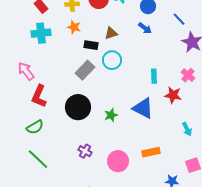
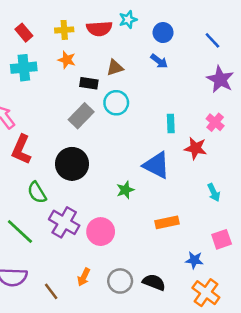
blue line: (179, 19) -> (212, 40), moved
green star: (111, 115) -> (125, 190), moved
green semicircle: (35, 127) -> (37, 193), moved, turned 90
purple cross: (85, 151) -> (64, 222), moved, size x1.6
pink circle: (118, 161) -> (101, 232), moved

